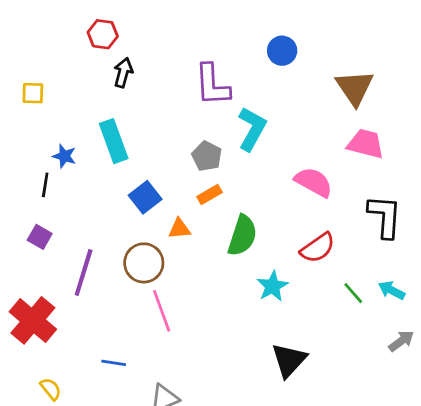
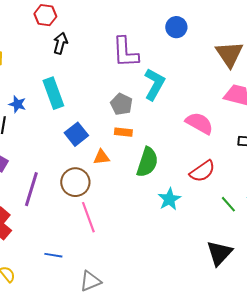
orange rectangle: (210, 194) -> (123, 132), turned 36
black triangle: (289, 360) -> (219, 253), moved

